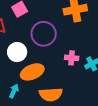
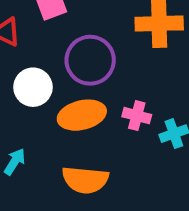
orange ellipse: (32, 72) -> (82, 115), moved

